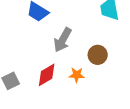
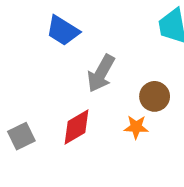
orange star: (77, 75) -> (136, 127), moved

